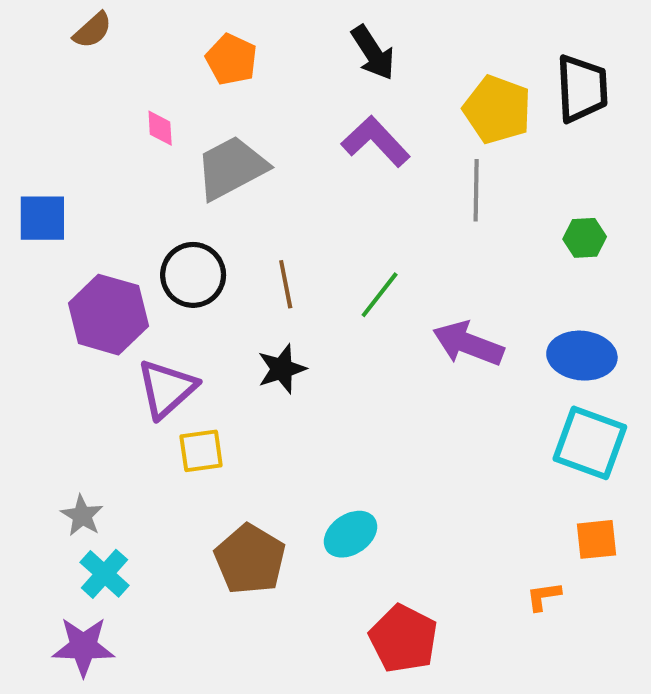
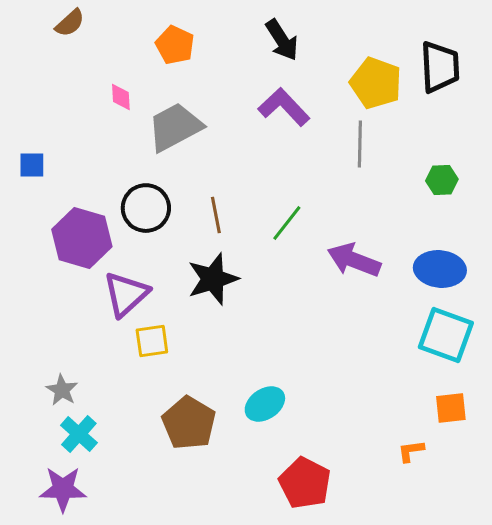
blue square: (42, 218) -> (32, 165), size x0.7
black star: (282, 369) -> (213, 279), size x1.4

